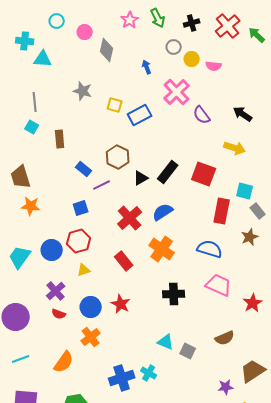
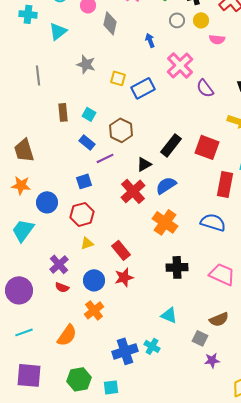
cyan triangle: (43, 59) -> (58, 31), moved, turned -42
yellow circle: (192, 59) -> (201, 20), moved
cyan square: (32, 127) -> (89, 114), moved
black triangle: (141, 178) -> (144, 164), moved
orange star: (31, 206) -> (21, 185), moved
blue circle: (52, 250) -> (47, 202), moved
red rectangle: (124, 261) -> (121, 250), moved
pink trapezoid: (219, 285) -> (222, 274), moved
red star: (121, 304) -> (124, 277), turned 30
brown semicircle: (225, 338) -> (219, 319), moved
gray square: (188, 351) -> (200, 338), moved
purple star: (226, 387) -> (212, 360), moved

